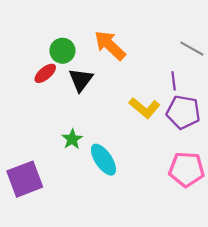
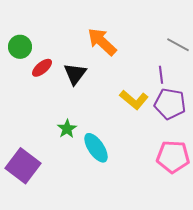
green circle: (62, 51) -> (20, 47), moved
purple square: (25, 179) -> (23, 166), turned -32

